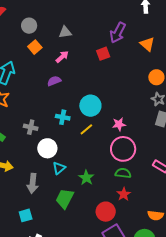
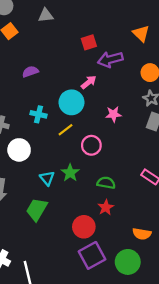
purple arrow: (118, 33) -> (110, 59), moved, turned 45
pink arrow: (62, 57) -> (89, 82), moved
pink star: (119, 124) -> (113, 114), moved
pink circle: (123, 149) -> (91, 145), moved, size x0.7
cyan triangle: (59, 168) -> (47, 178), moved, turned -32
green star: (86, 178) -> (70, 173), moved

